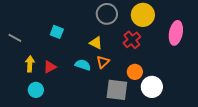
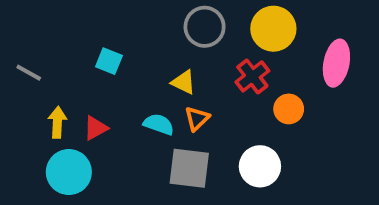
orange circle: (135, 72) -> (289, 109), moved
white circle: (152, 87) -> (260, 166), moved
cyan circle: (36, 90) -> (69, 172), size x1.5
gray square: (117, 90) -> (189, 168), moved

